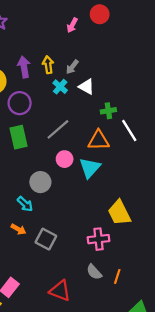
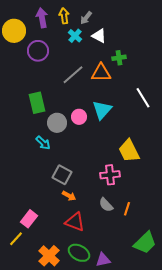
white line: (129, 131) -> (143, 98), moved
green rectangle: (18, 137) -> (37, 103), moved
orange triangle: (99, 140) -> (101, 73), moved
pink circle: (65, 159) -> (79, 117), moved
orange arrow: (18, 229) -> (69, 196), moved

